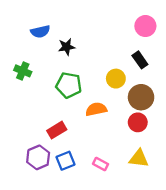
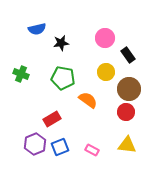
pink circle: (145, 26) -> (105, 38), moved
green cross: (23, 71) -> (21, 74), moved
orange semicircle: (96, 109) -> (88, 100), turned 48

